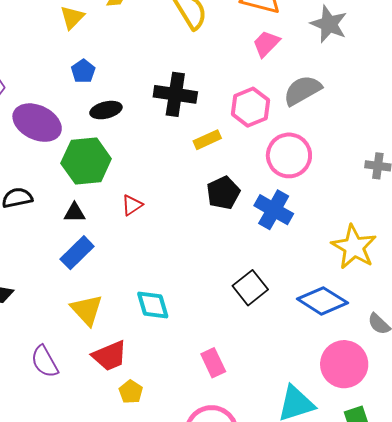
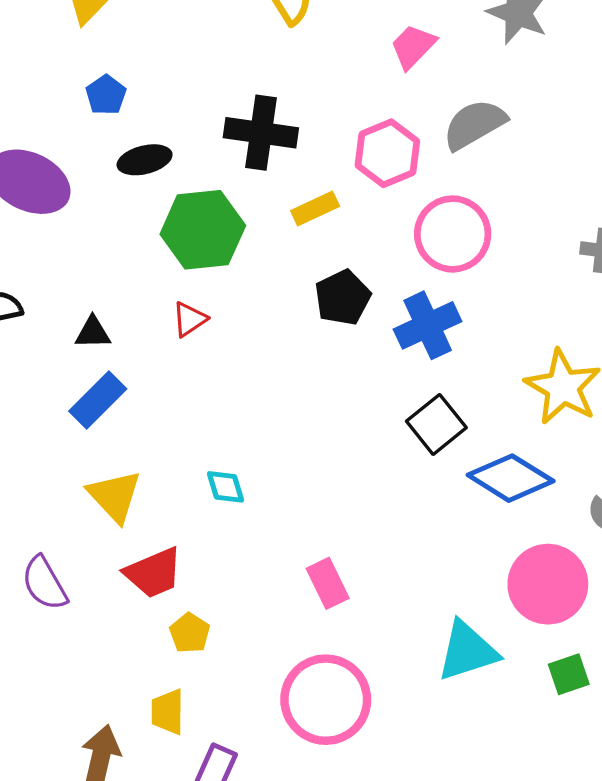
green hexagon: (86, 161) -> (203, 230), moved
blue cross: (274, 210) -> (428, 325), turned 36
black square: (250, 288) -> (436, 424), moved
cyan diamond: (153, 305) -> (226, 487), size x0.7

